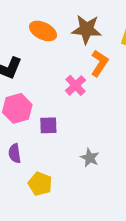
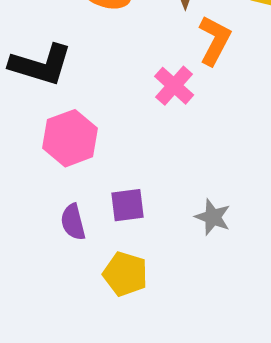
purple square: (48, 125) -> (128, 205), moved

